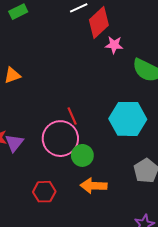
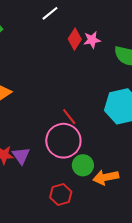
red diamond: (99, 22) -> (75, 39), moved, size x0.7
green circle: (82, 155) -> (83, 165), moved

